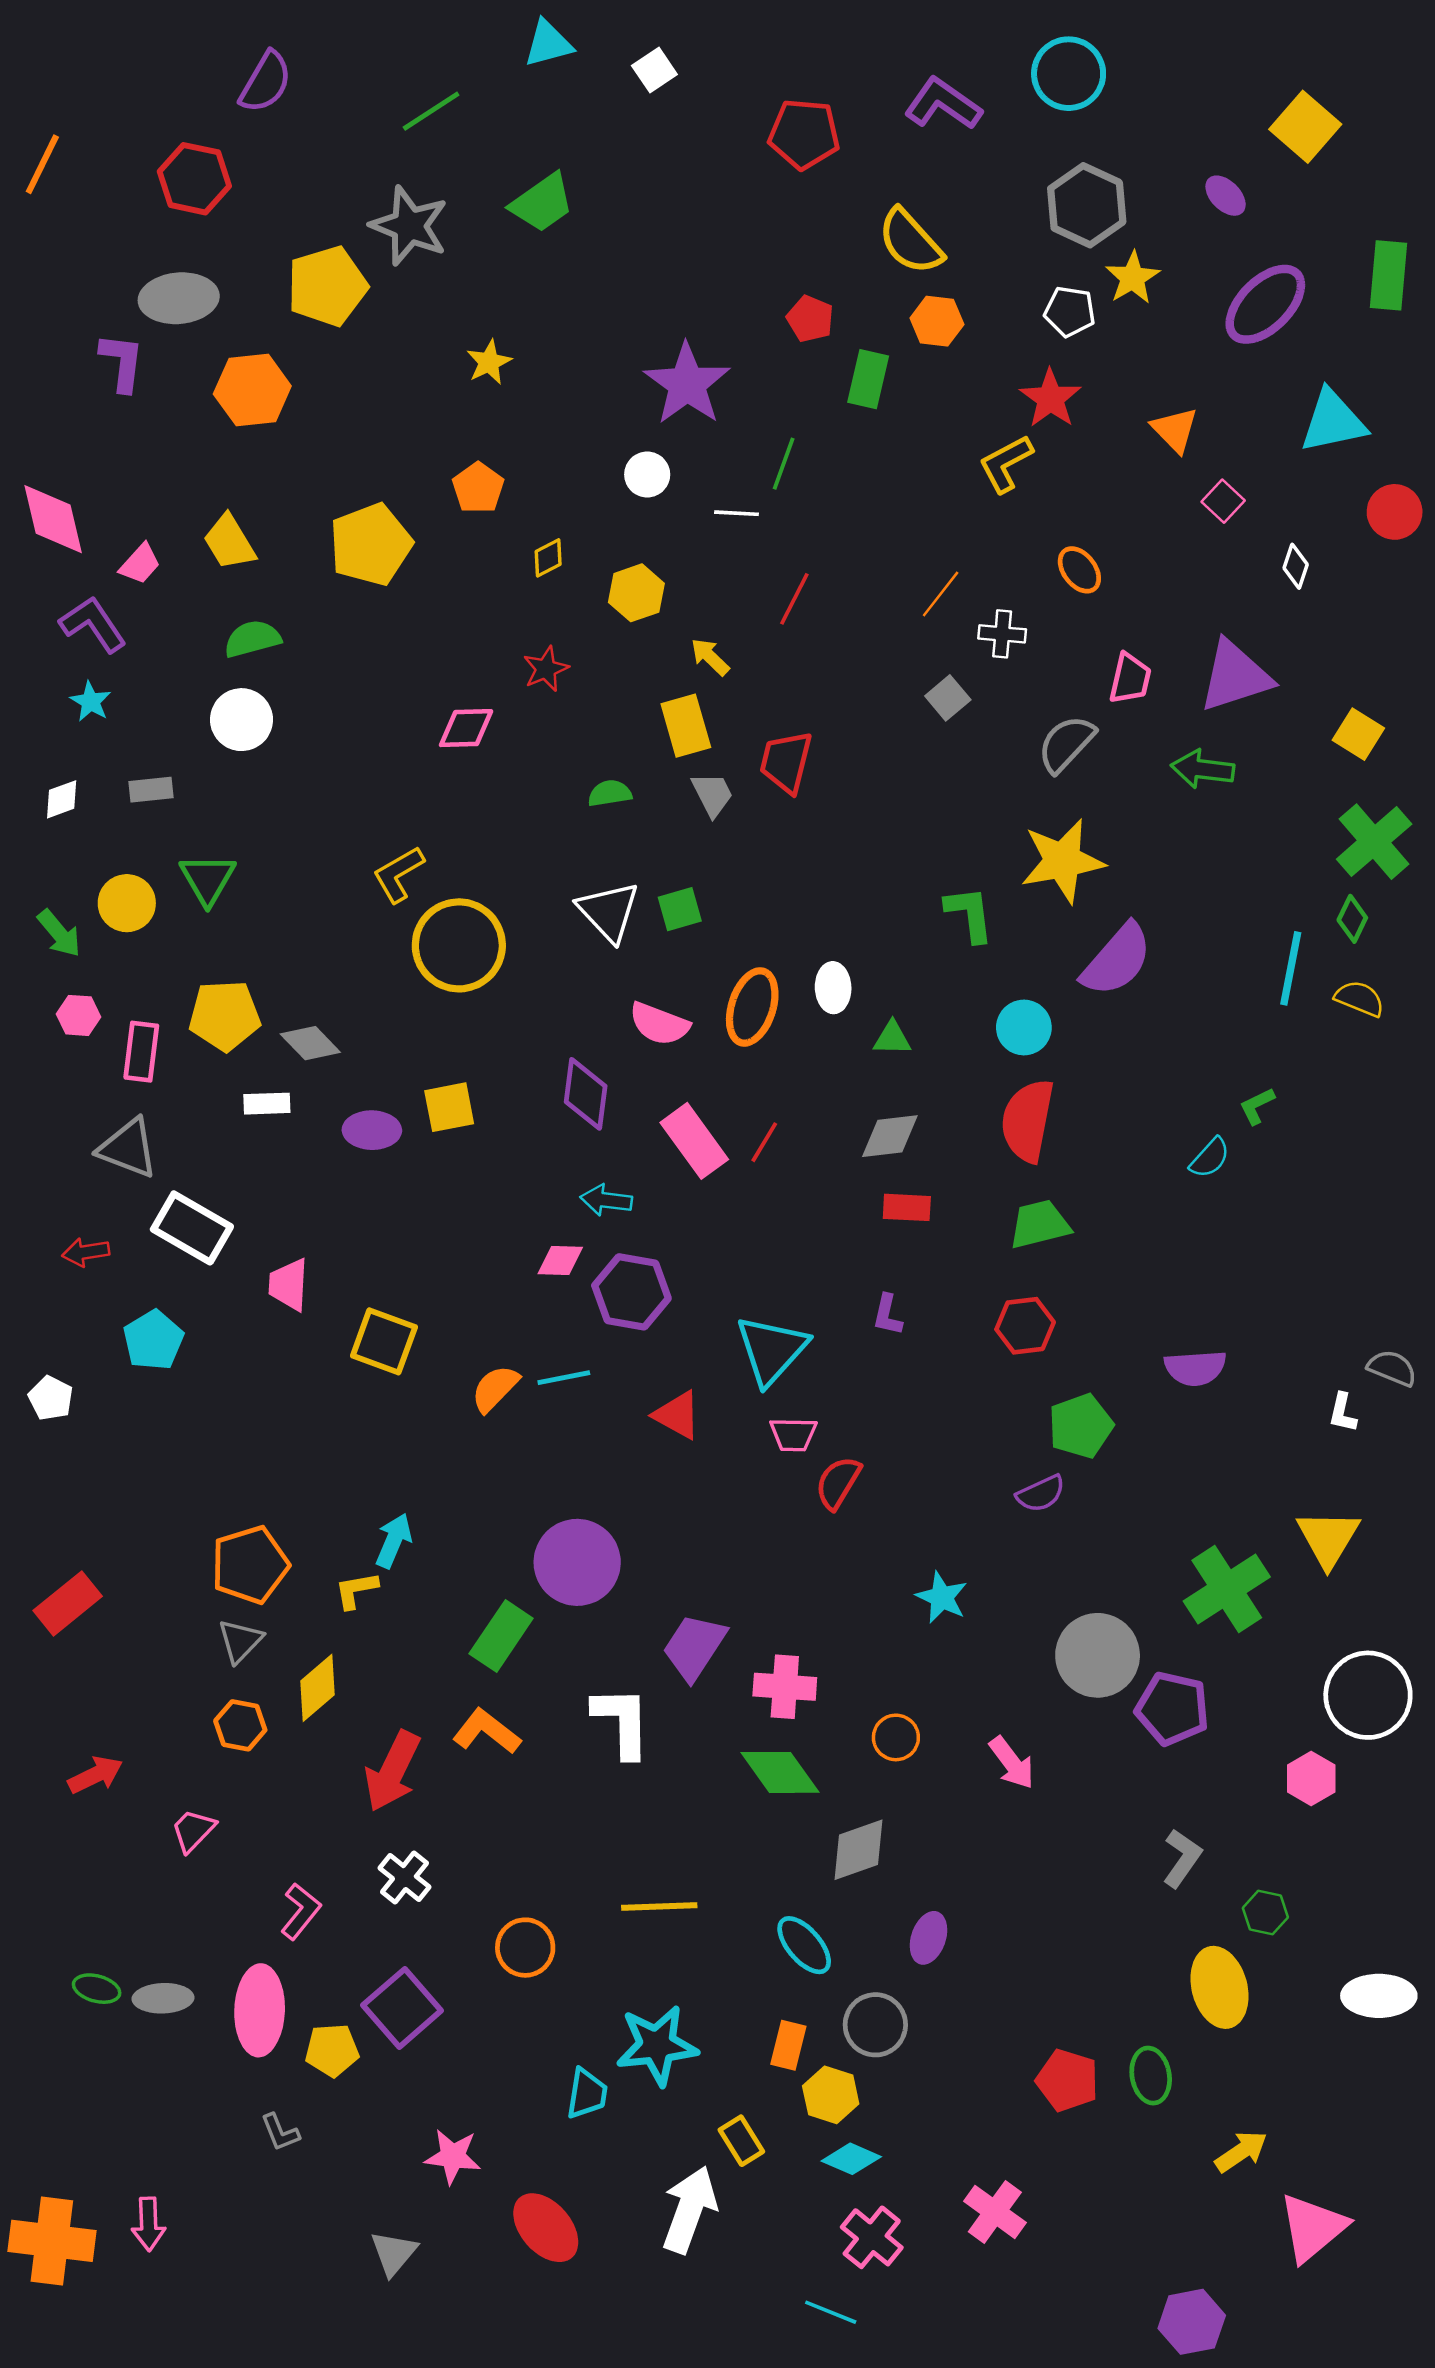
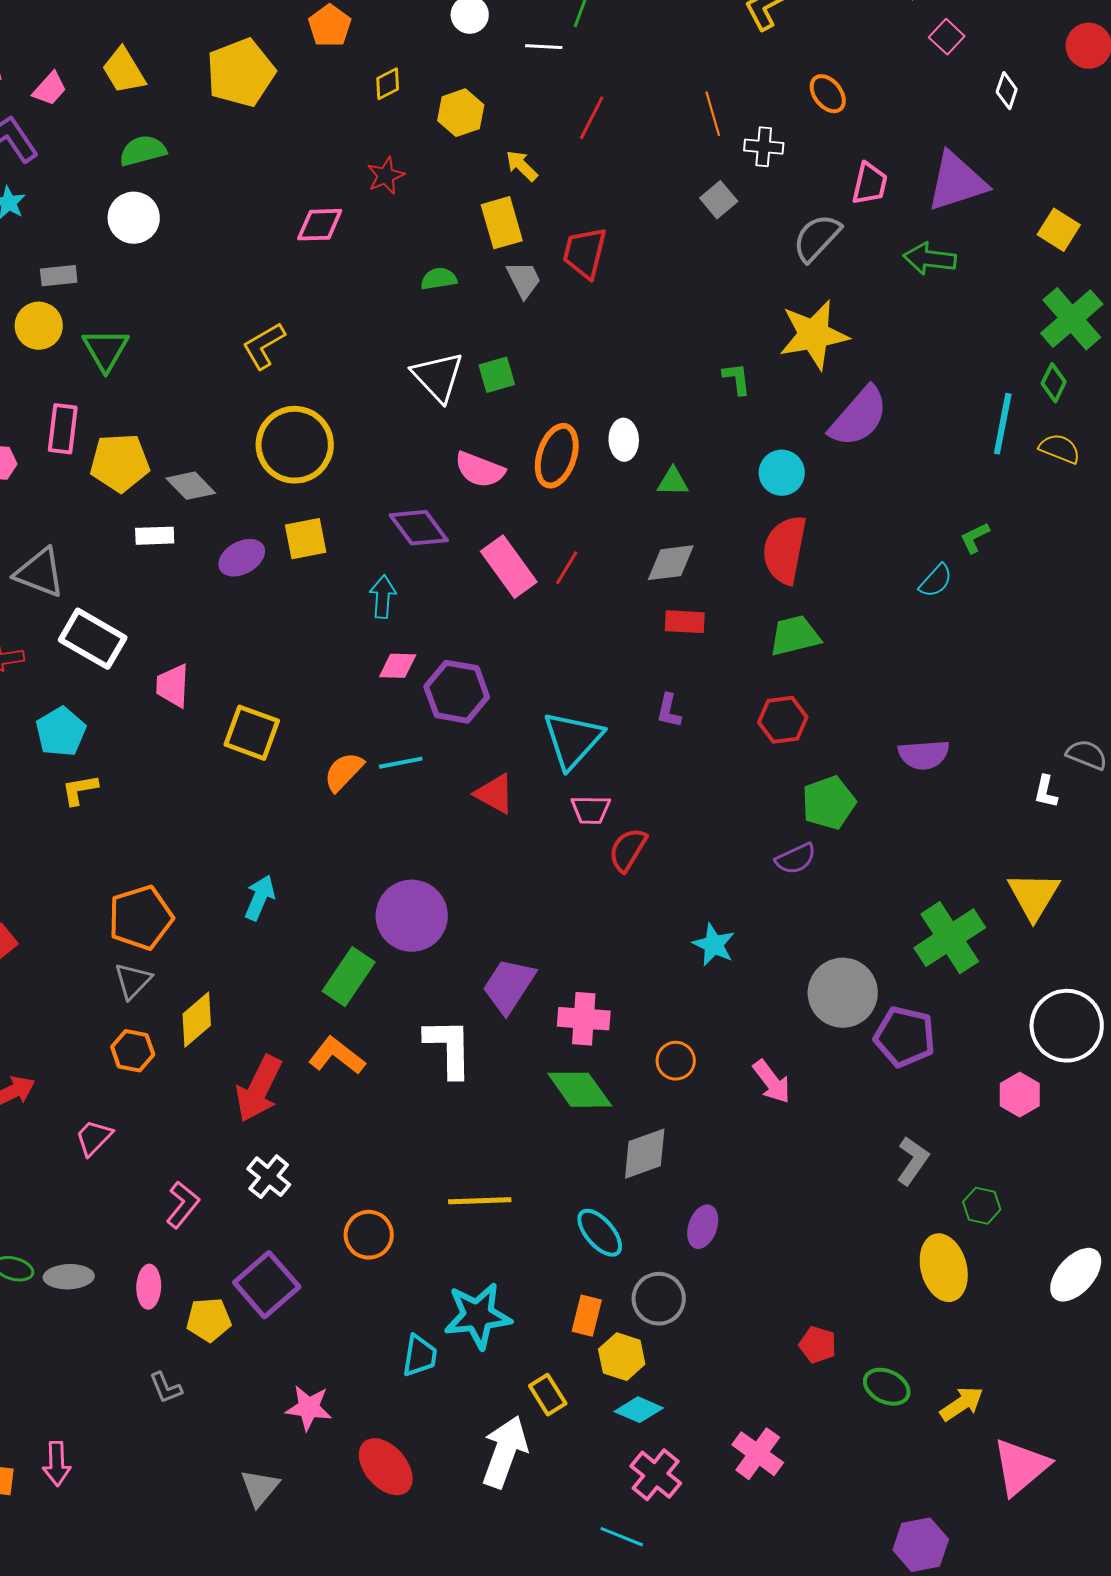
orange line: (941, 594) -> (713, 114), turned -54
yellow circle: (127, 903) -> (39, 326), moved
green L-shape: (970, 914) -> (737, 379), size x0.7
yellow circle: (459, 945) -> (295, 445), moved
pink rectangle: (141, 1052) -> (63, 429), moved
purple diamond: (586, 1094) -> (419, 528), turned -44
purple ellipse: (372, 1130) -> (242, 558), turned -30
cyan arrow: (606, 1200) -> (383, 597), moved, turned 87
yellow L-shape: (356, 1590) -> (80, 790), moved
white ellipse: (1379, 1996) -> (1076, 1275), turned -48
pink ellipse: (260, 2010) -> (149, 1287), size x0.6
green ellipse: (1151, 2076) -> (887, 1387), moved, turned -54
red pentagon: (1067, 2080) -> (818, 1345), size x0.7

